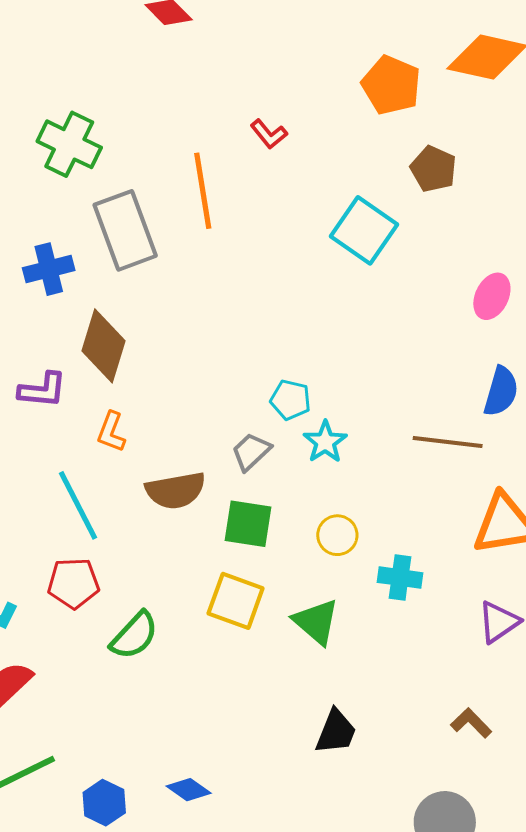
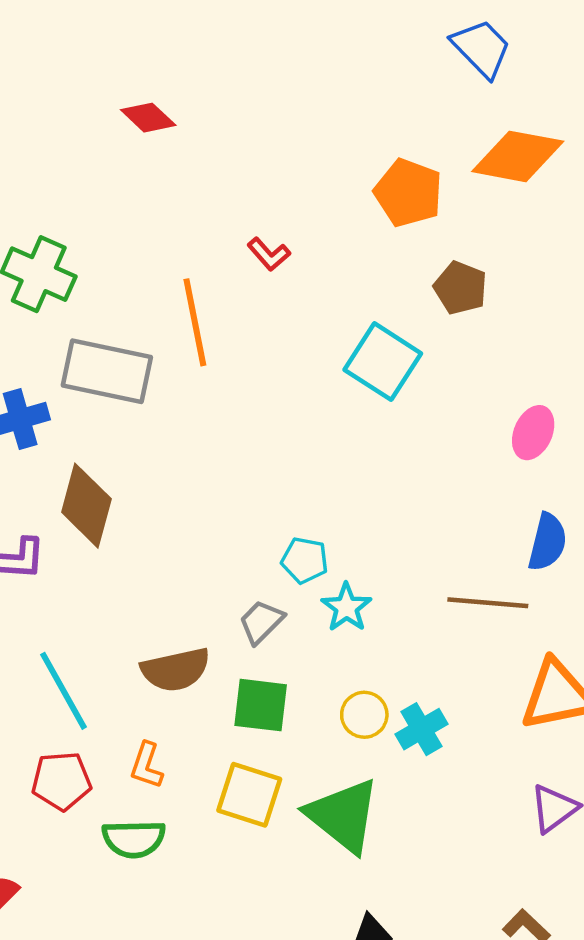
gray rectangle: (125, 230) -> (107, 371), turned -56
orange L-shape: (111, 432) -> (147, 765), moved
cyan cross: (400, 578) -> (421, 729), moved, turned -36
green triangle: (316, 622) -> (343, 816), size x1.4
green semicircle: (134, 636) -> (134, 839), turned 48

